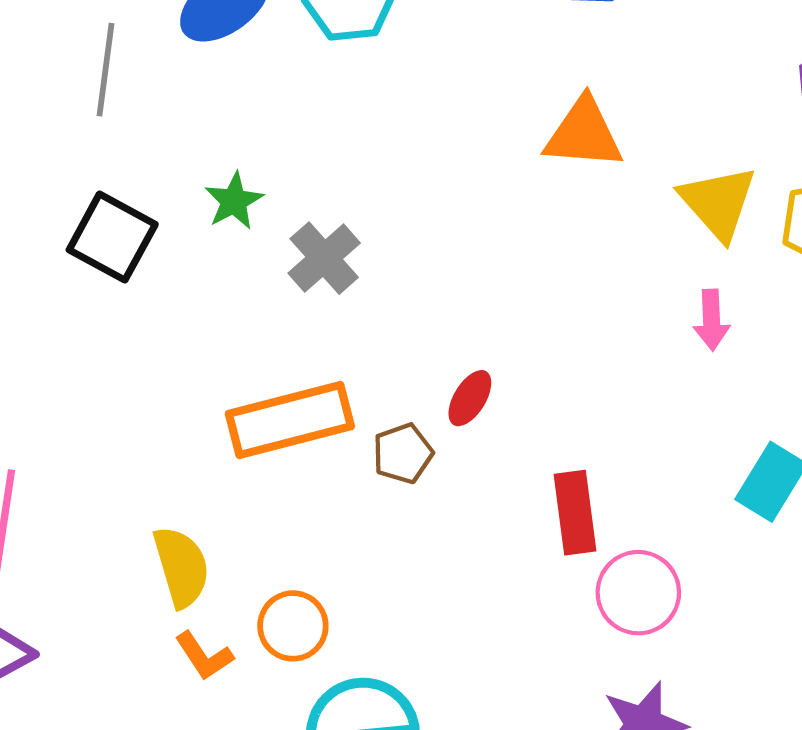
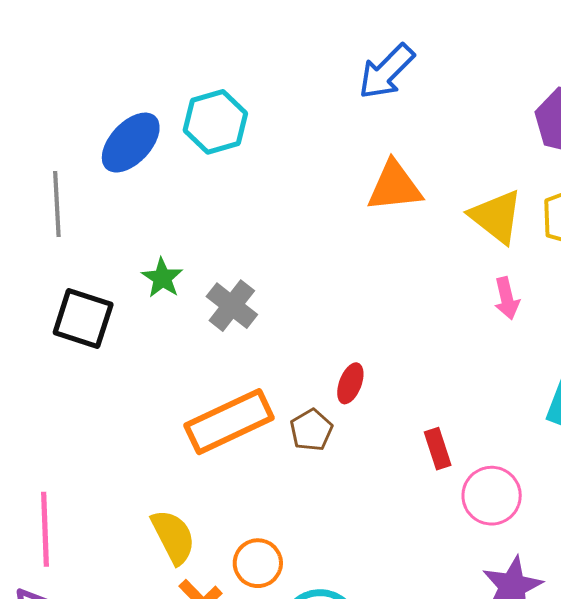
red rectangle: (575, 513) -> (438, 449), size x0.7

